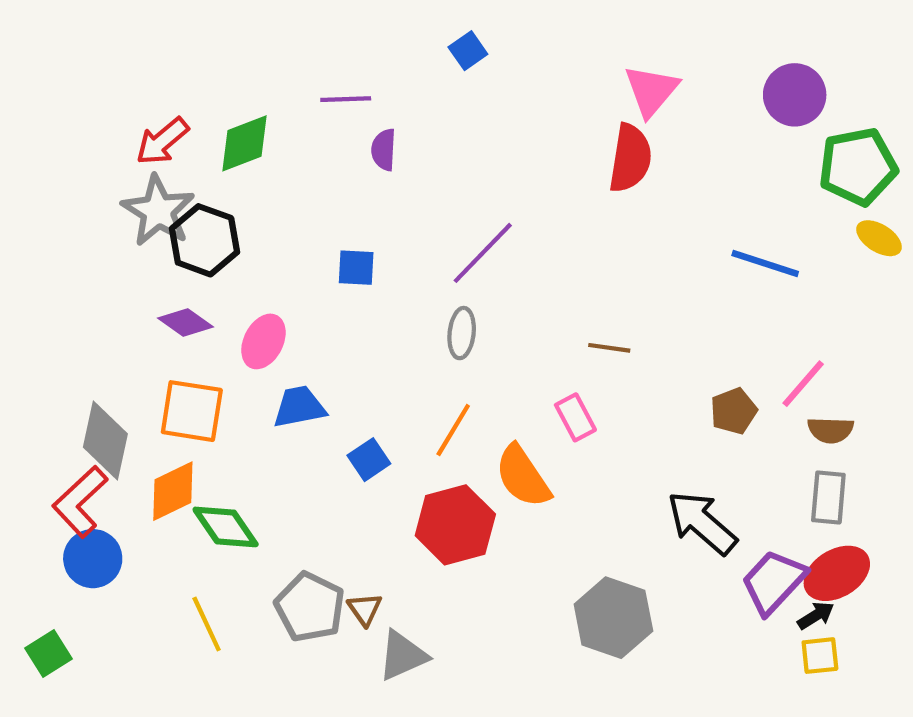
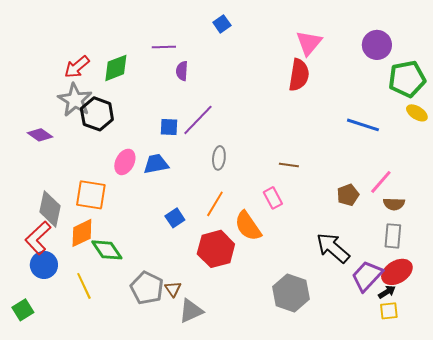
purple line: (483, 253) -> (198, 120), moved
purple diamond: (185, 323) -> (40, 135), moved
blue trapezoid: (299, 407) -> (156, 164), moved
yellow line: (207, 624) -> (84, 286), moved

